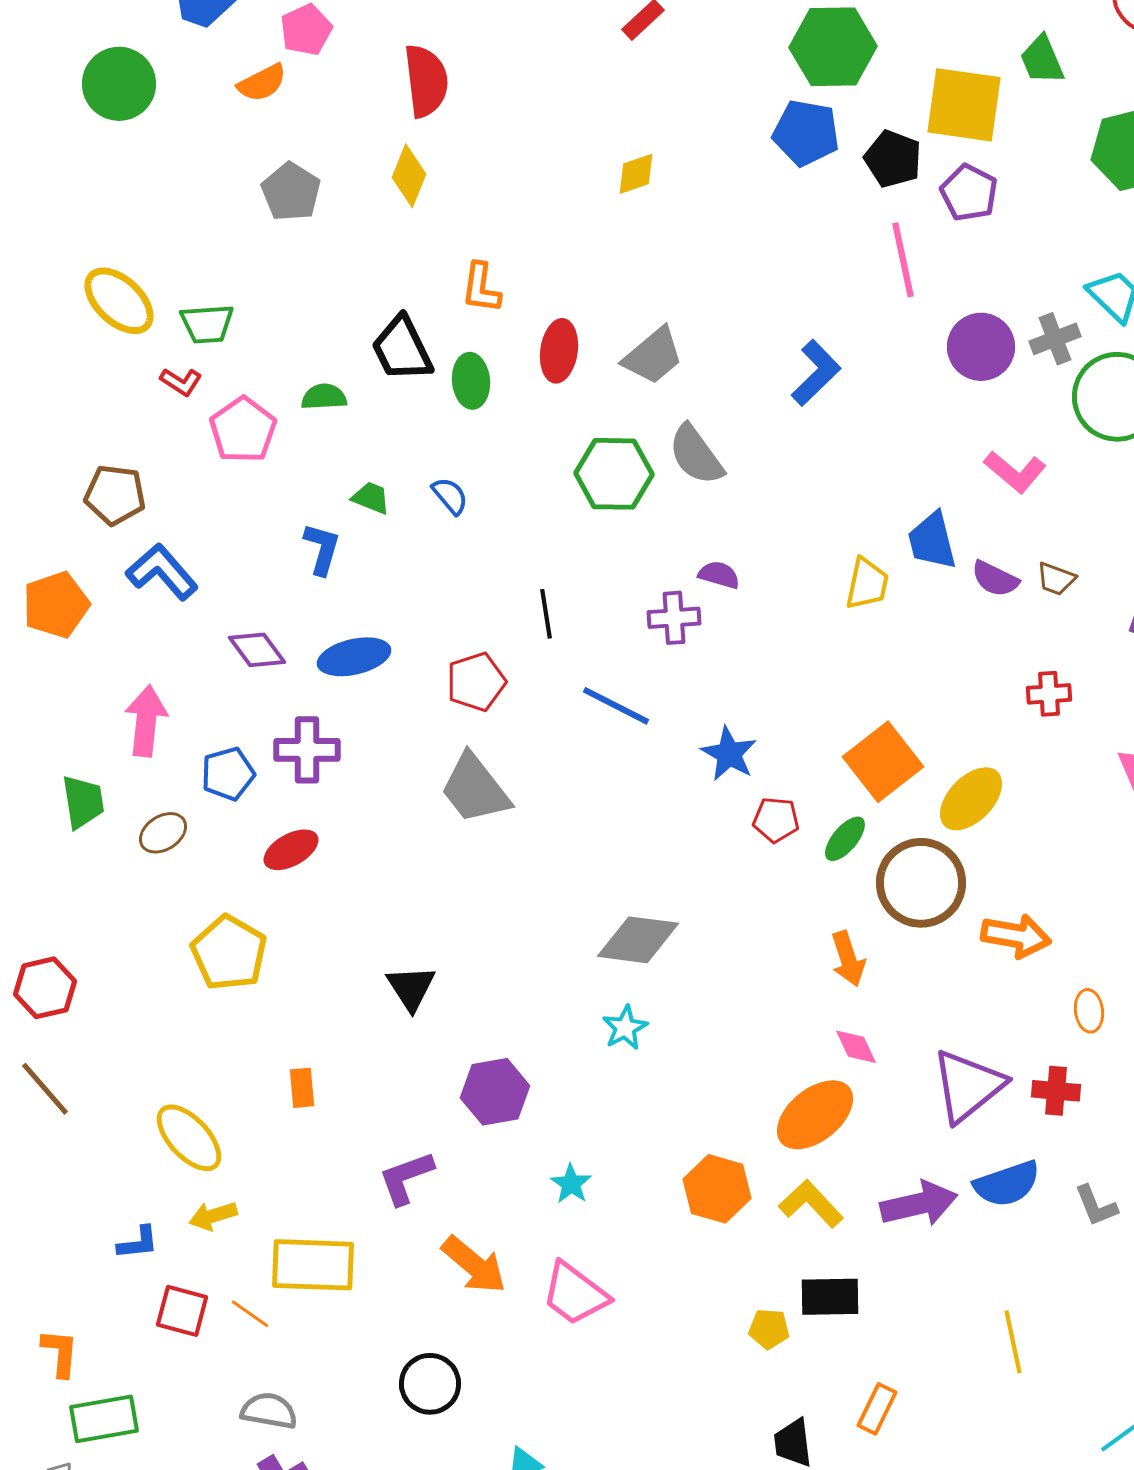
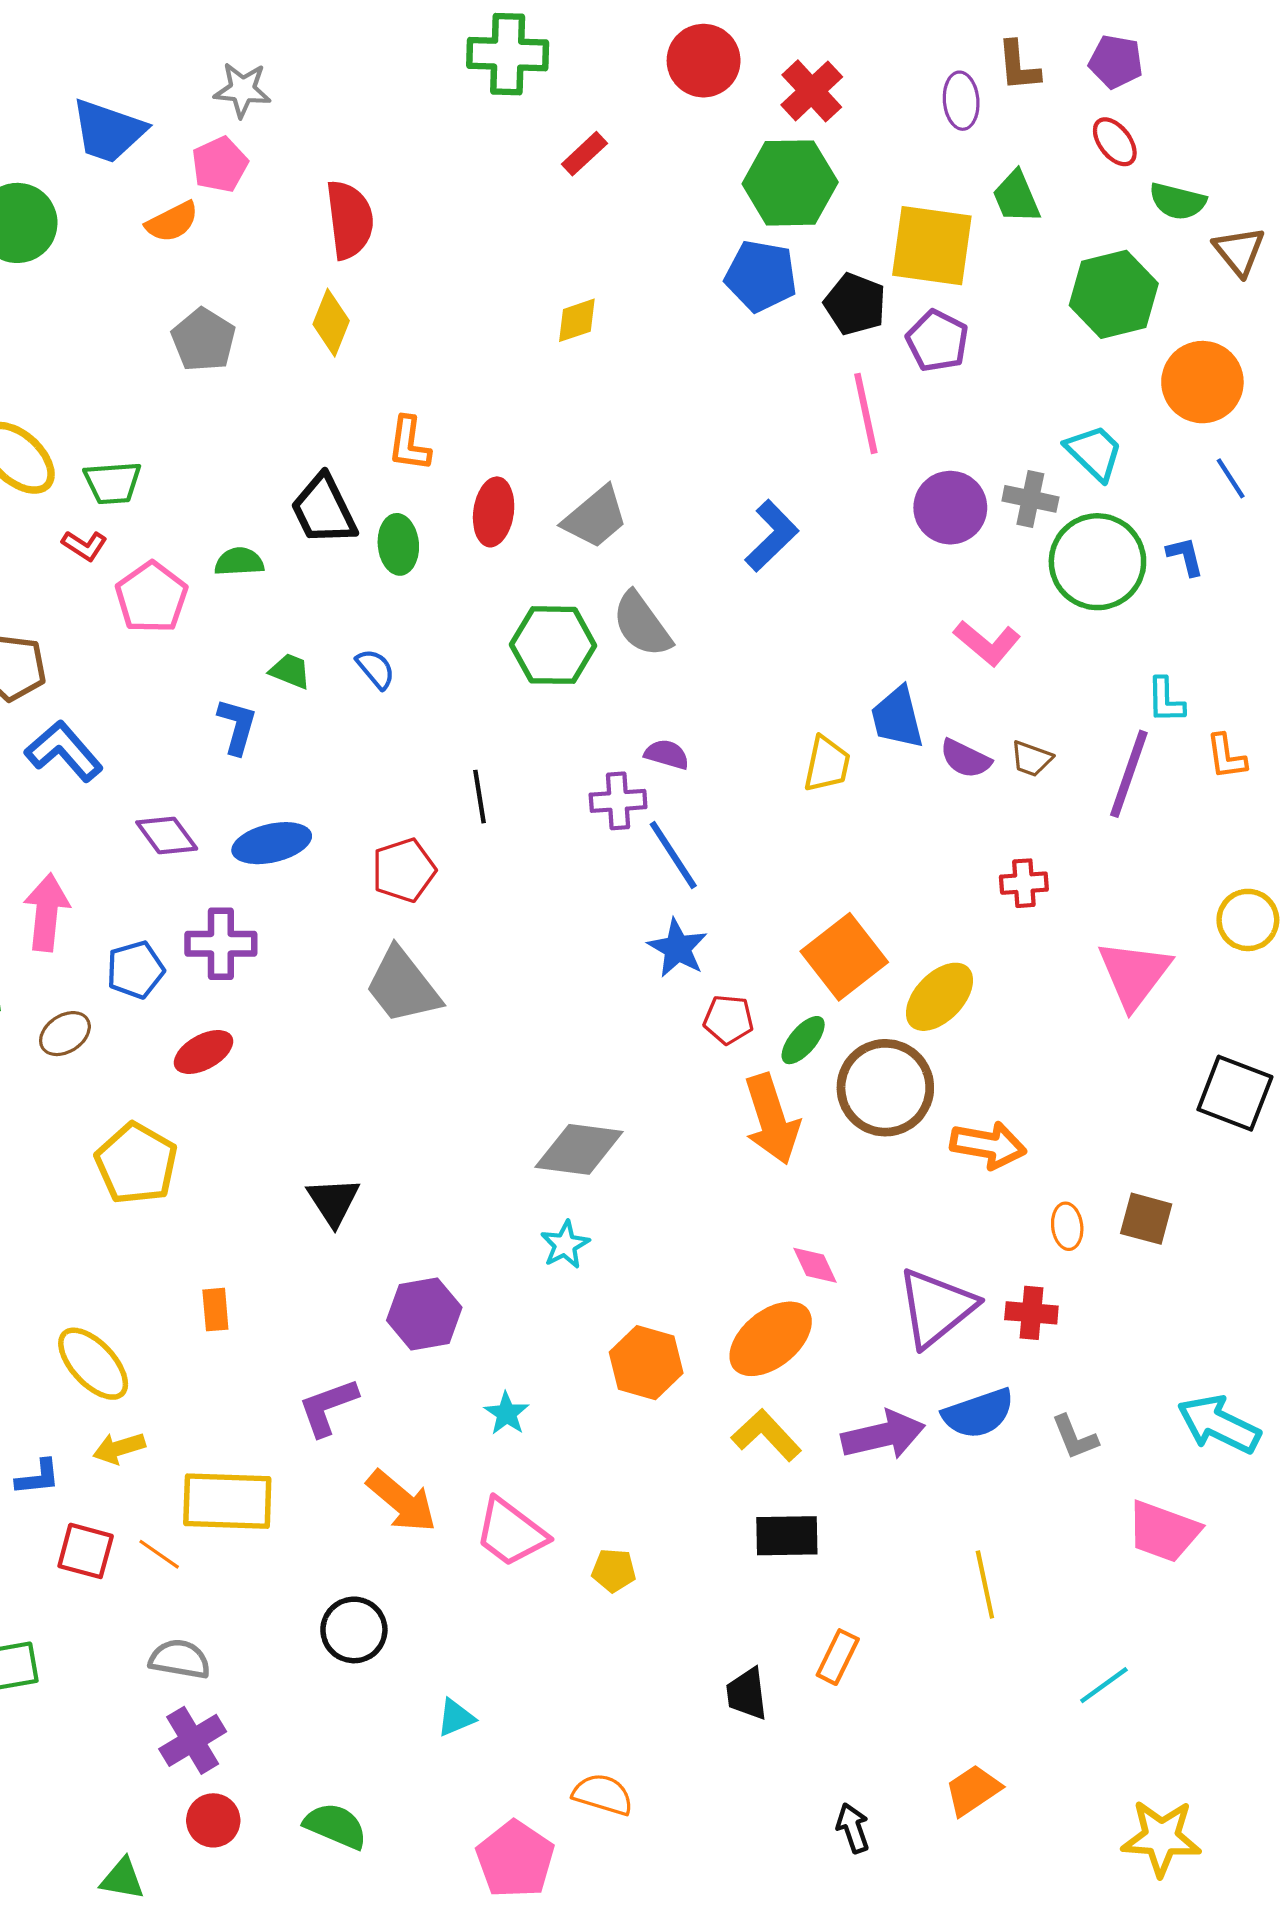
gray cross: (1055, 339) -> (1030, 499), turned 33
blue line: (616, 706) -> (673, 855), moved, turned 30
orange arrow: (848, 959) -> (772, 1119), moved, size x1.5
orange hexagon: (717, 1189) -> (646, 1363), moved
yellow pentagon: (769, 1329) -> (614, 1570), moved

